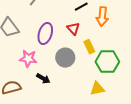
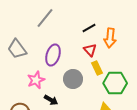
red triangle: (73, 29) -> (90, 50), moved
pink star: (28, 59) -> (36, 80), turned -30

